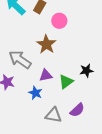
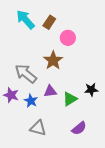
blue star: (35, 93) -> (31, 101), moved
gray triangle: (53, 115) -> (38, 128), moved

